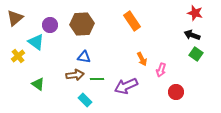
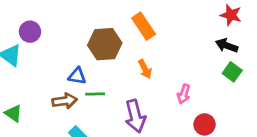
brown hexagon: (82, 24) -> (105, 44), moved
orange arrow: (142, 59) -> (145, 69), moved
green line: (97, 79) -> (95, 94), moved
purple arrow: (126, 86) -> (135, 116), turned -80

